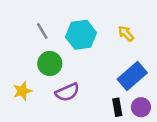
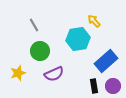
yellow arrow: (126, 34) -> (94, 21), moved
cyan hexagon: (81, 35) -> (78, 39), moved

